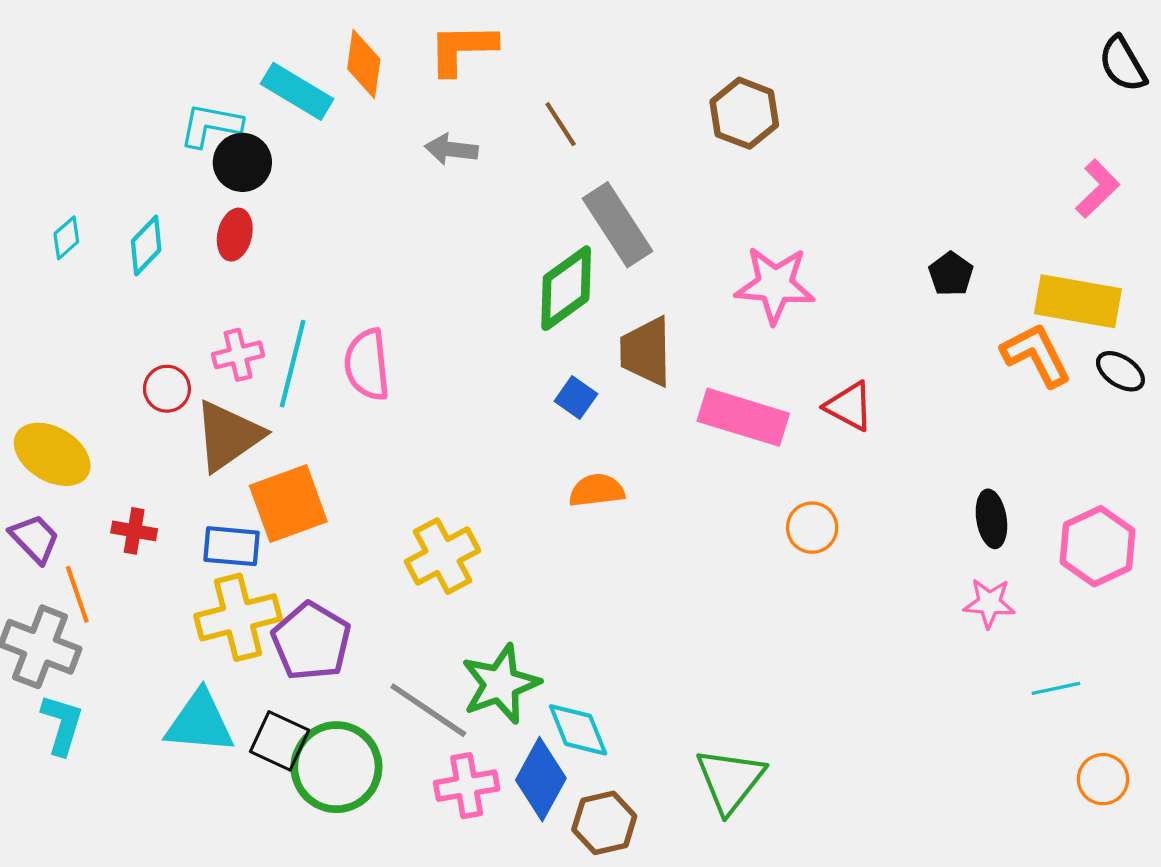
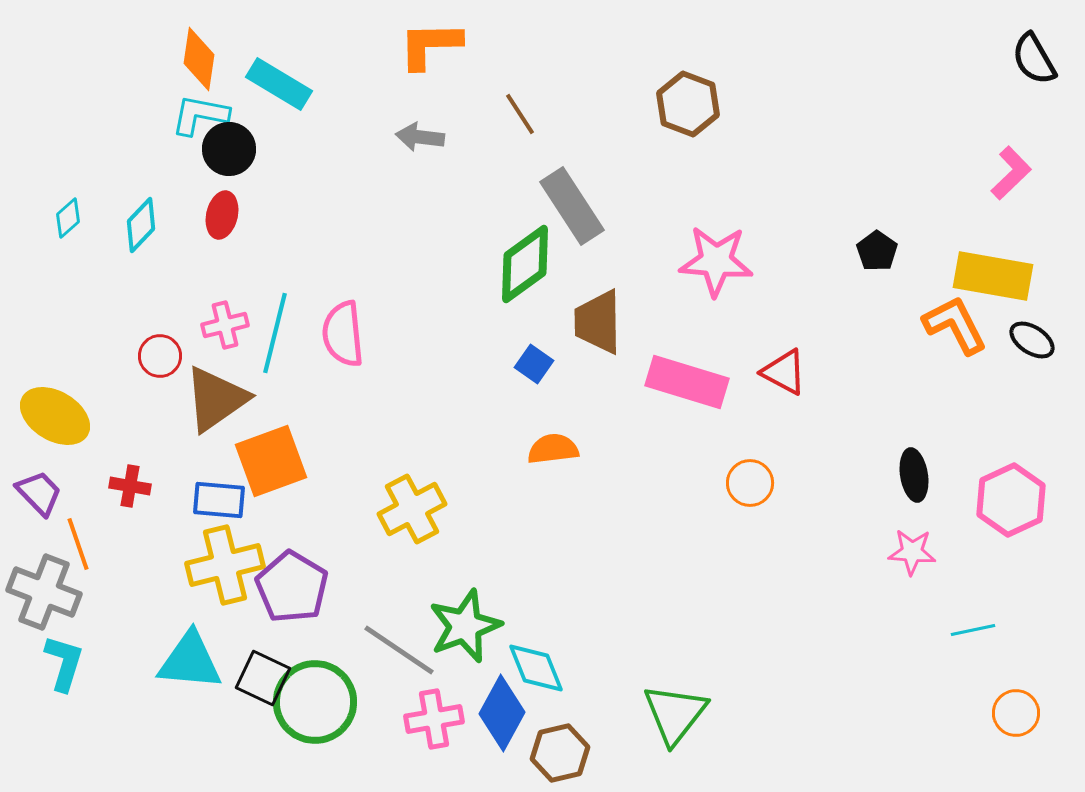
orange diamond: (364, 64) -> (199, 59), moved

